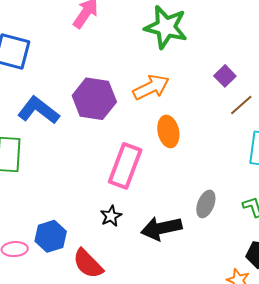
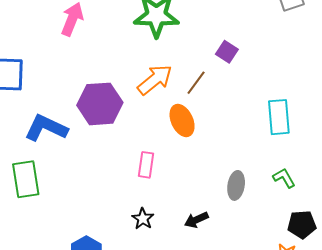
brown line: (241, 105) -> (196, 83), moved
pink rectangle: (125, 166) -> (146, 165), size x0.6
black arrow: (161, 228) -> (196, 220), size x0.6

